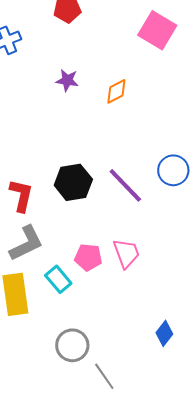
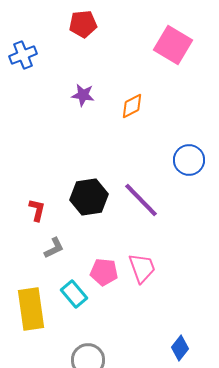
blue circle: (173, 170) -> (189, 160), moved
red L-shape: (21, 195) -> (37, 210), size x0.7
gray L-shape: (26, 243) -> (54, 248), moved, size x0.6

